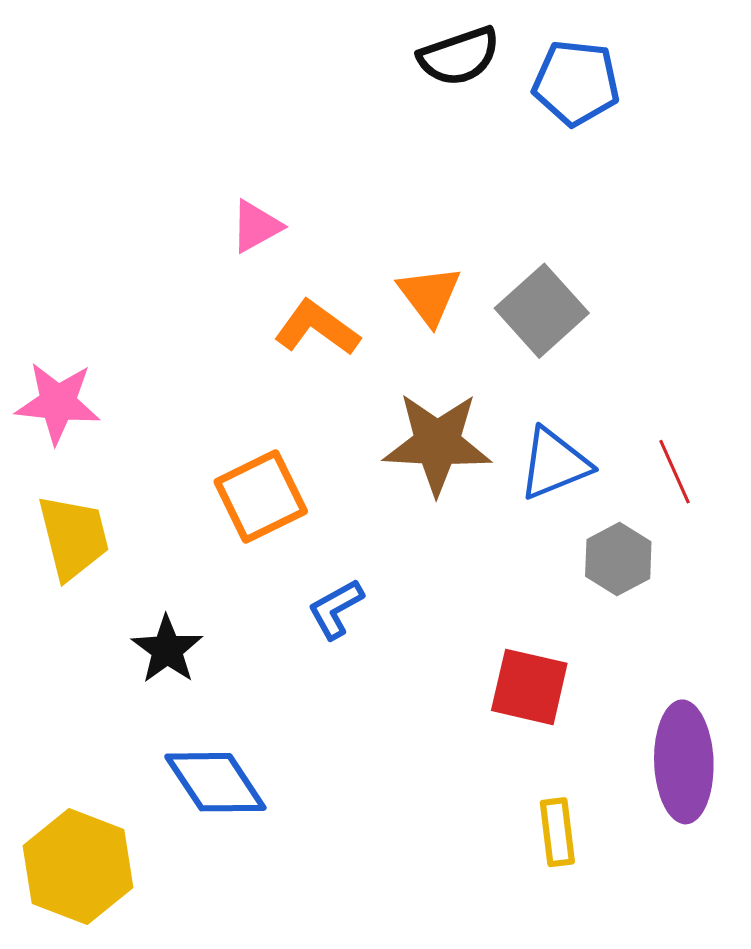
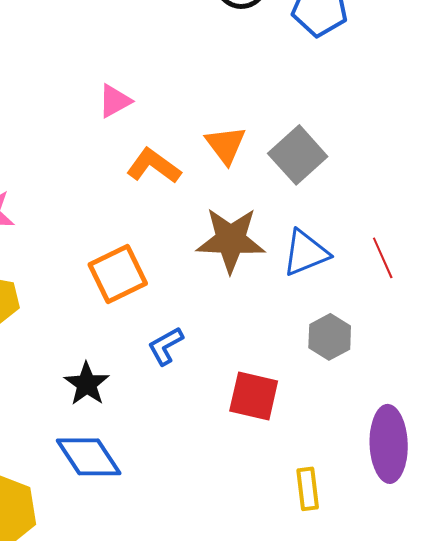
gray hexagon: (618, 559) -> (330, 337), moved
black star: (167, 650) -> (87, 384), moved
red square: (529, 687) -> (254, 396), moved

